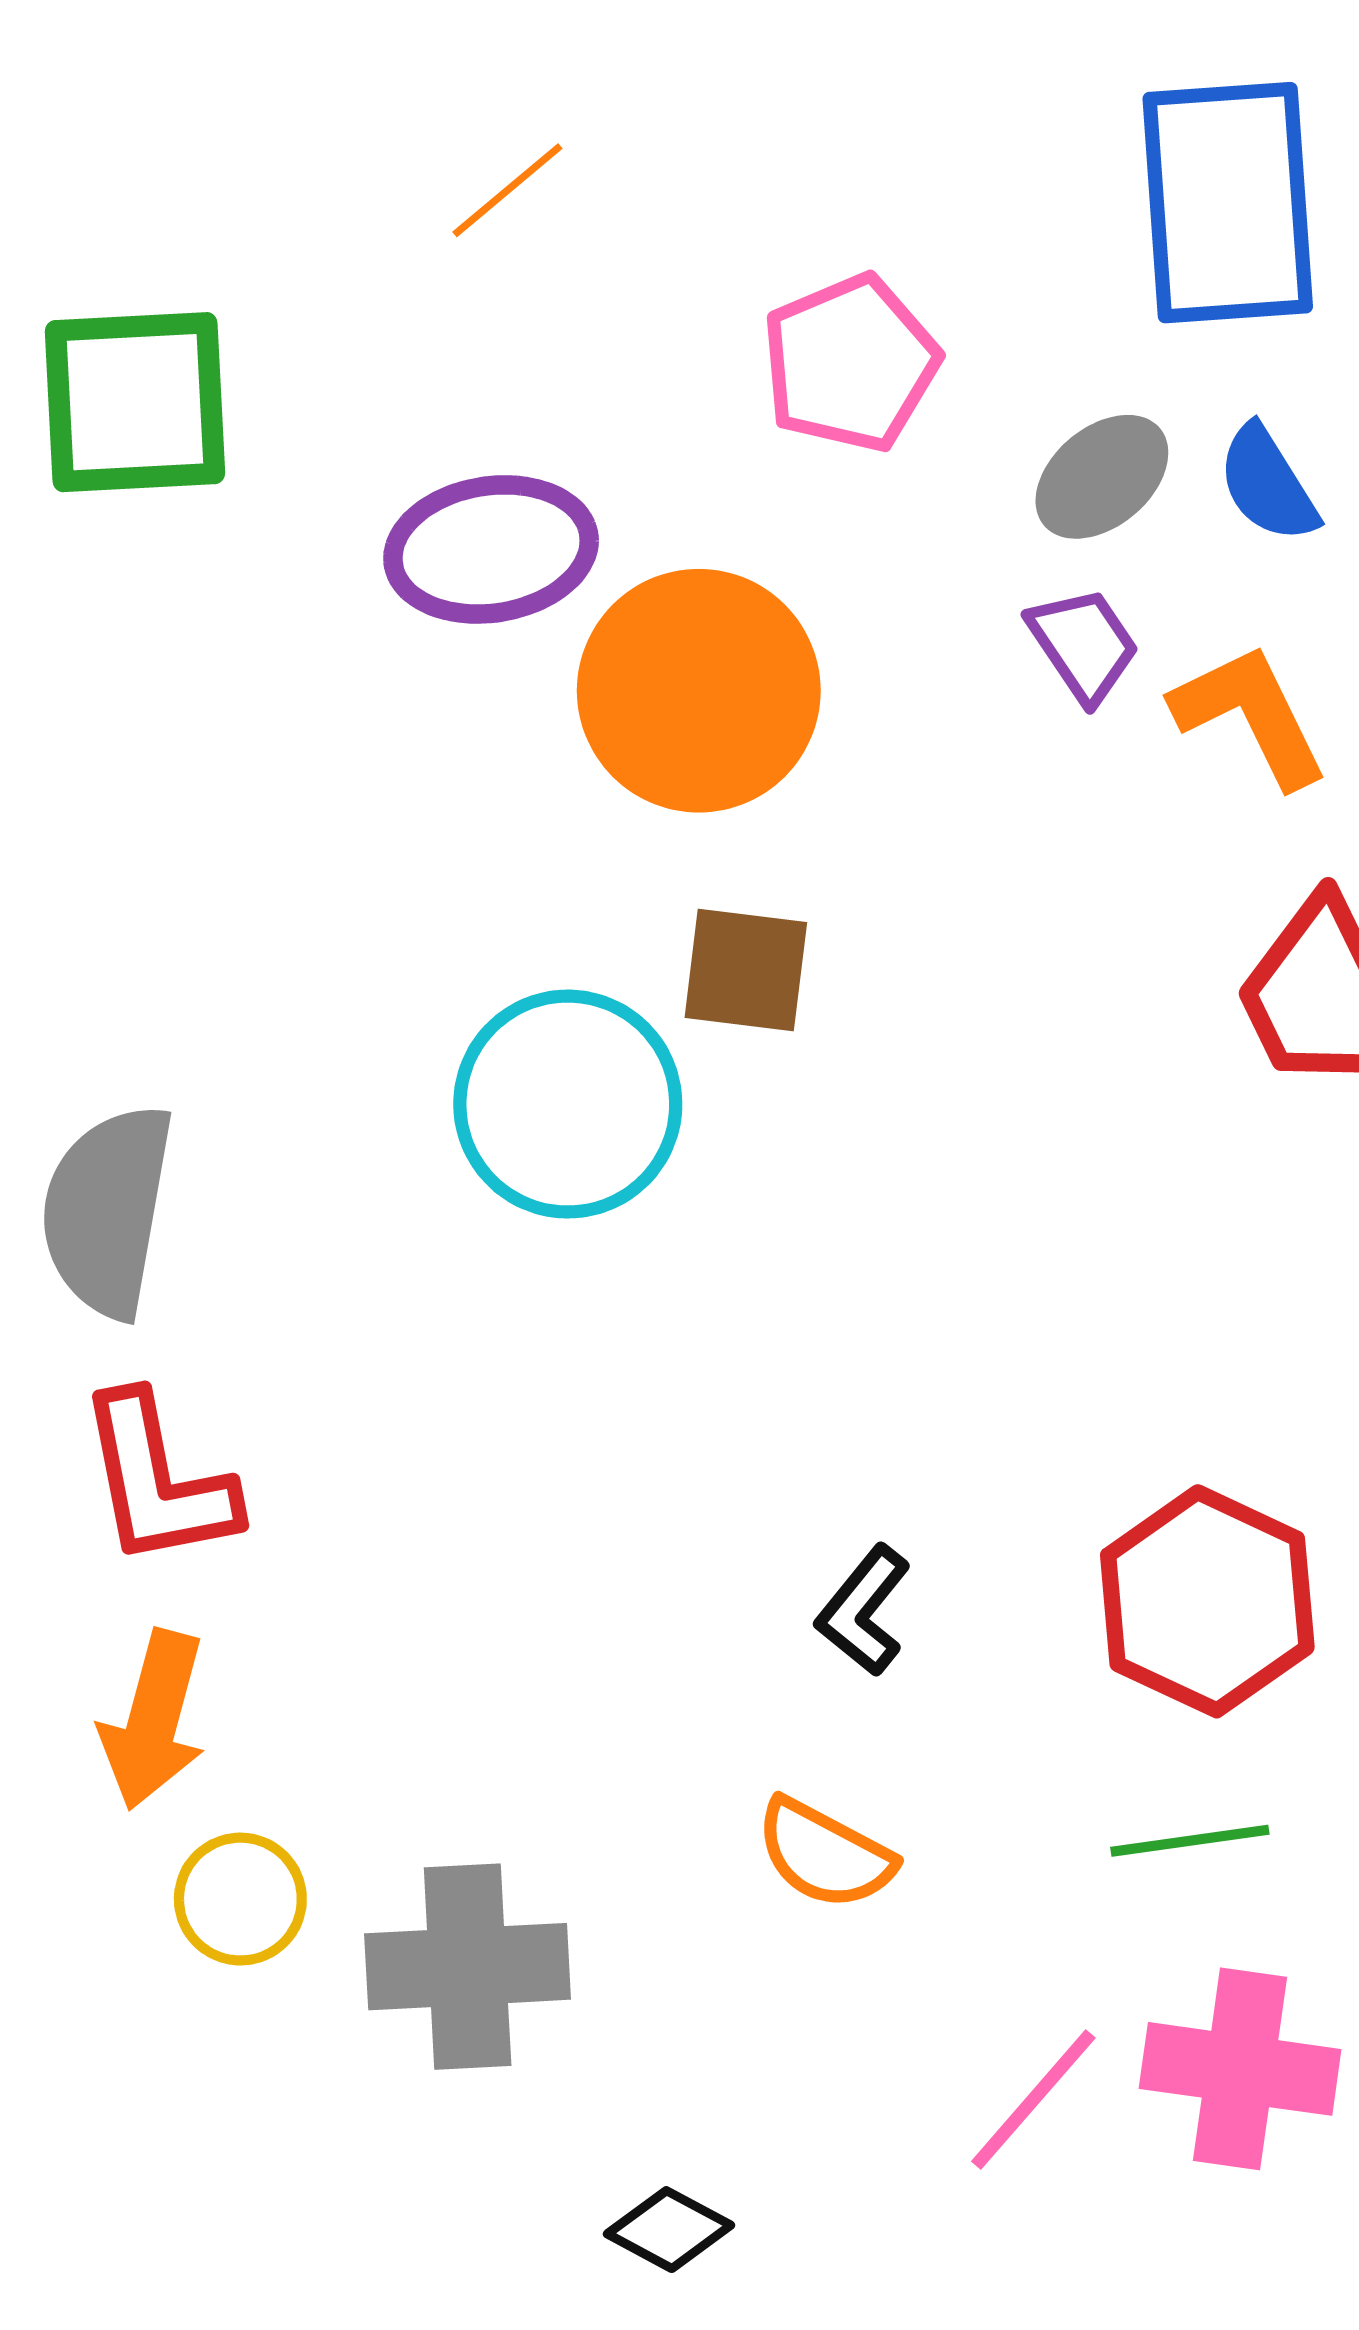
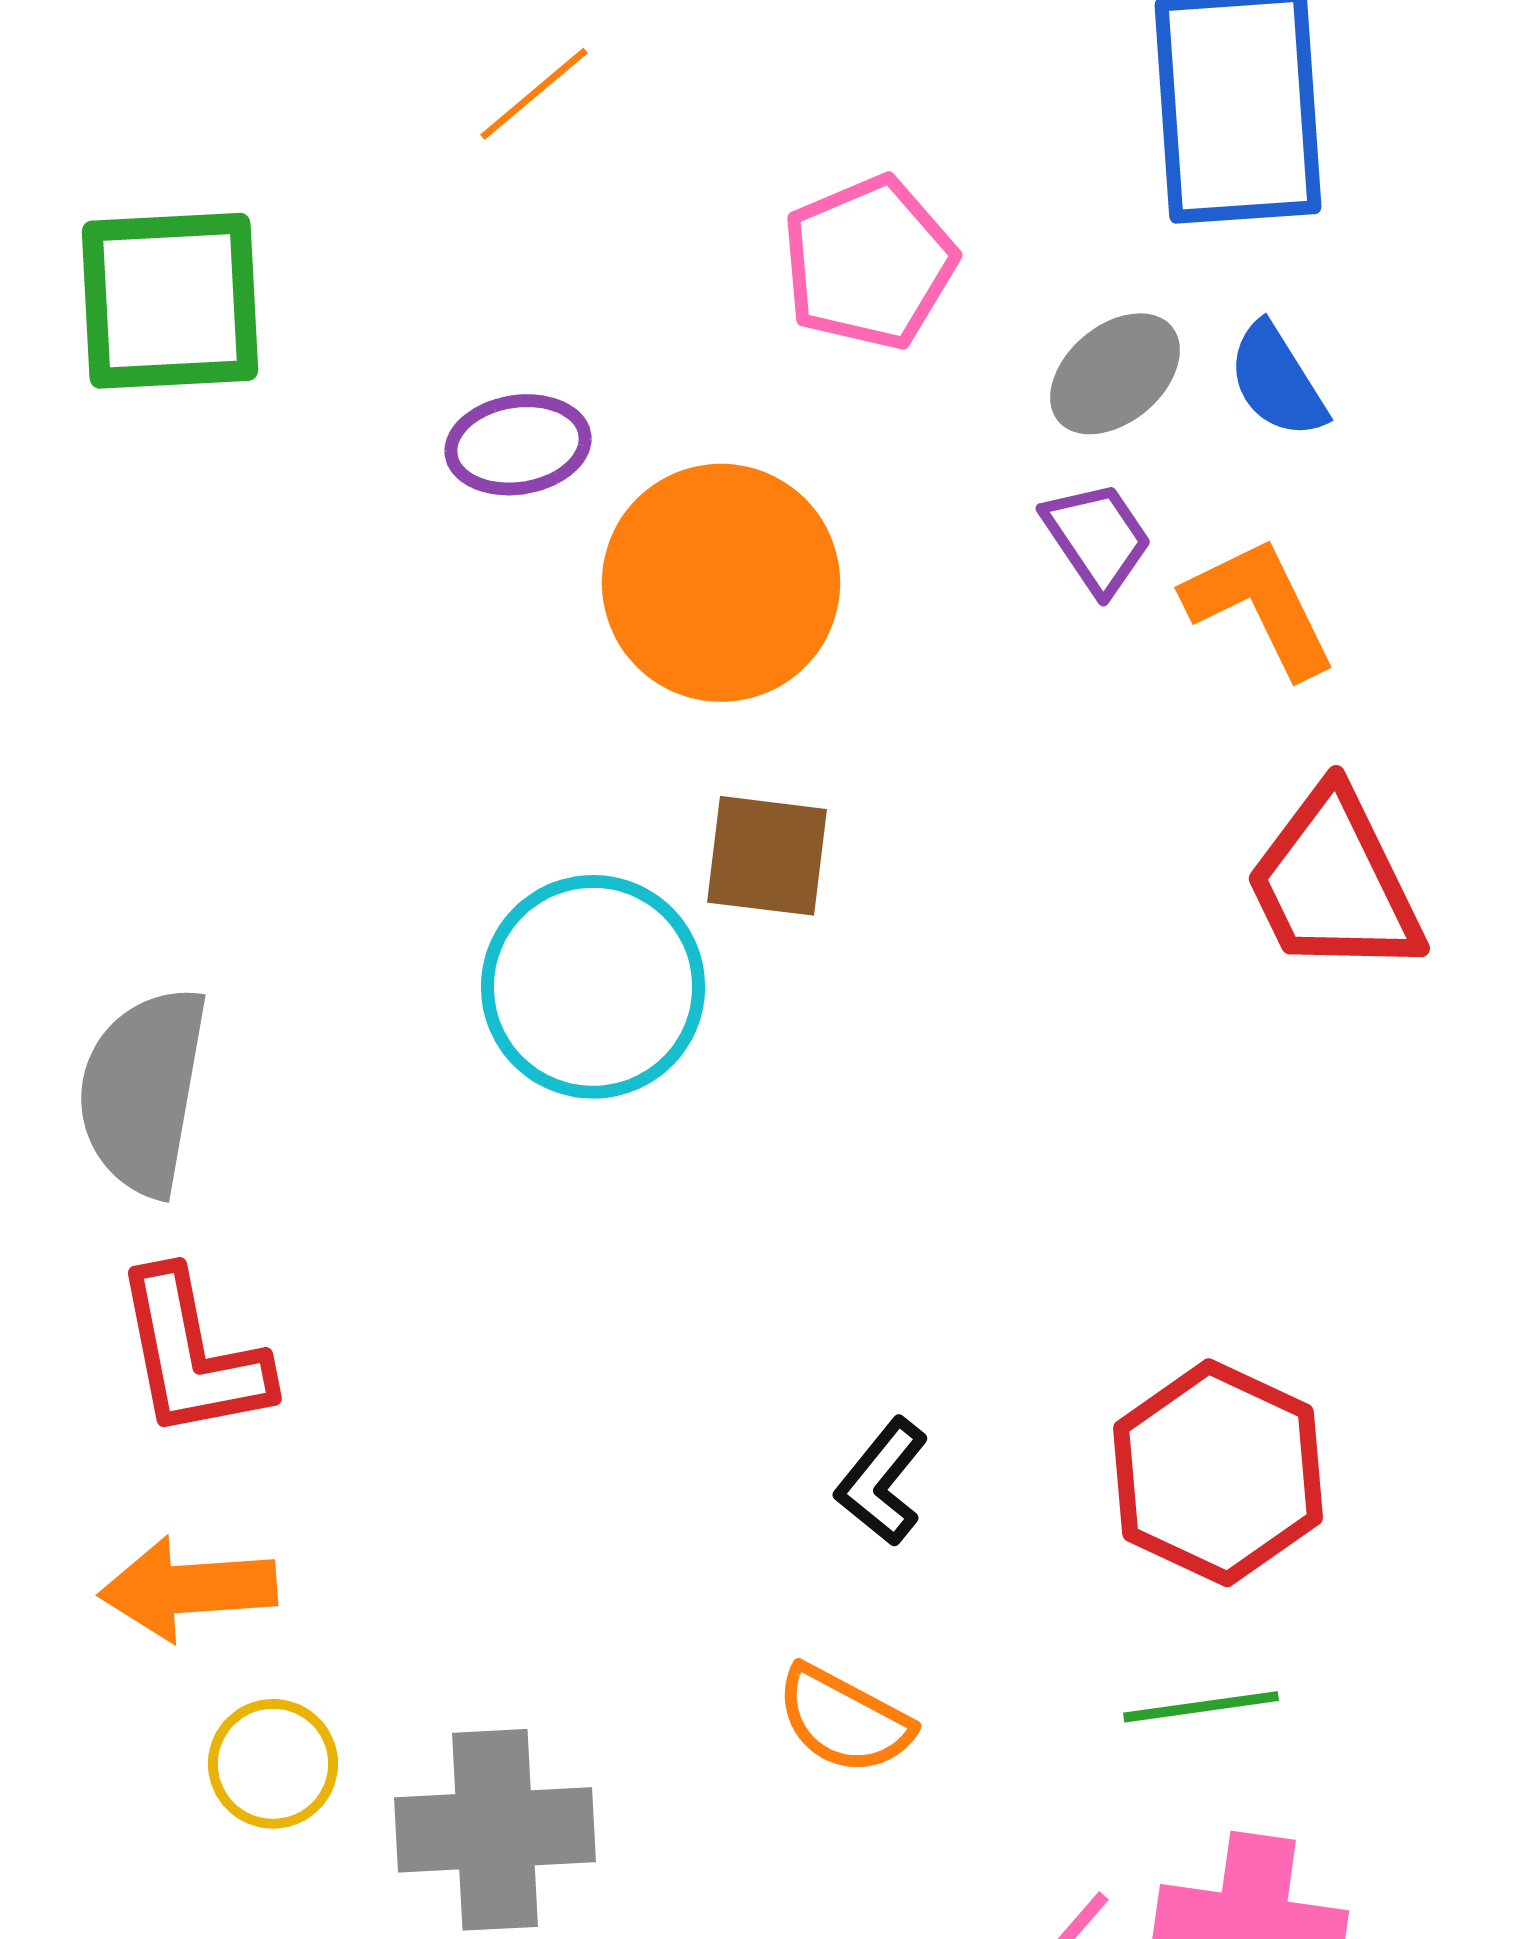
purple ellipse: (491, 549) -> (518, 445), size x0.7
orange arrow: (153, 1720) -> (188, 1589), turned 71

